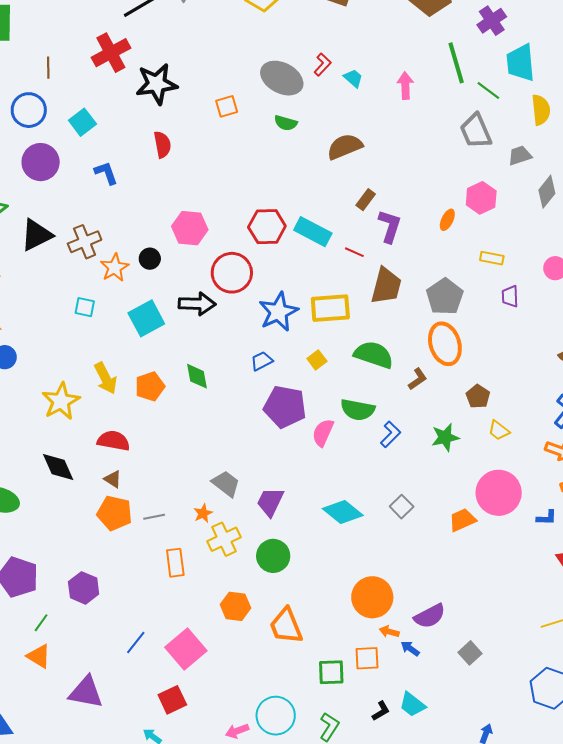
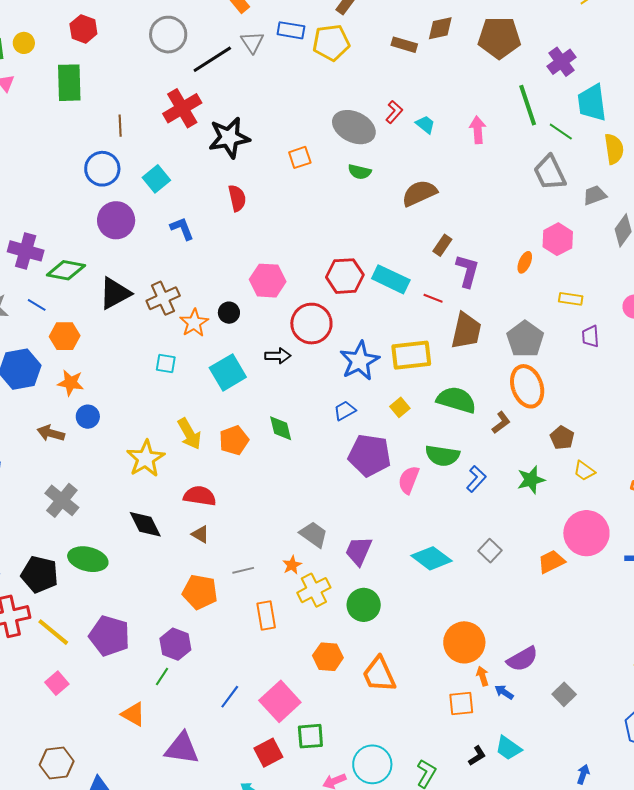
black arrow: (197, 304) -> (278, 356), size x0.7
orange pentagon: (115, 513) -> (200, 592), moved
green line: (41, 623) -> (162, 676), moved
orange arrow: (389, 632) -> (482, 676), turned 60
green square: (331, 672) -> (310, 736), moved

